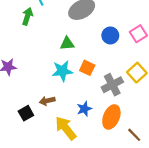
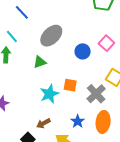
green triangle: (67, 44) -> (40, 62), moved

